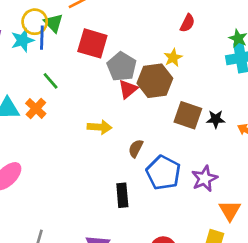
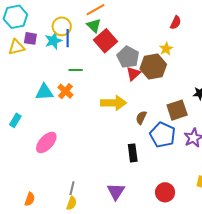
green triangle: (53, 23) -> (94, 26), moved
red square: (92, 43) -> (106, 41), turned 35
green line: (51, 81) -> (76, 70), turned -48
brown square: (188, 115) -> (177, 110), moved, turned -35
yellow arrow: (100, 127) -> (114, 103), size x1.4

